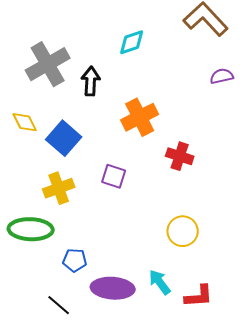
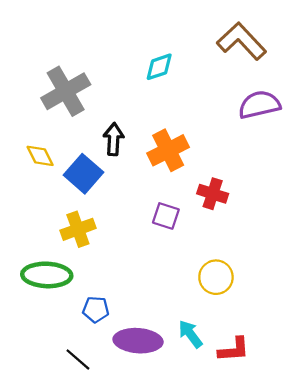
purple semicircle: (222, 76) -> (259, 105), size x1.6
black arrow: (91, 81) -> (114, 139), moved
purple square: (114, 176) -> (166, 216), moved

